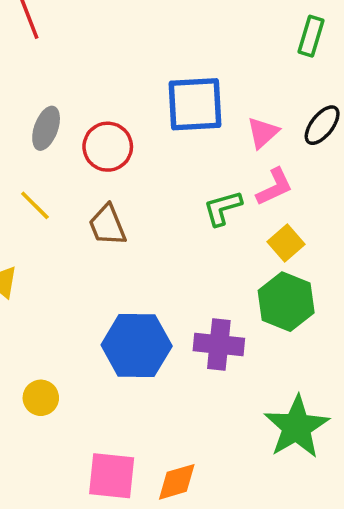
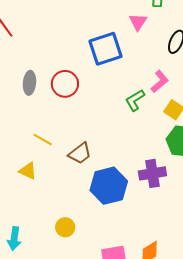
pink triangle: (263, 133) -> (138, 22), moved
yellow line: (35, 205) -> (43, 140), moved
brown trapezoid: (107, 225) -> (80, 153), moved, turned -90

